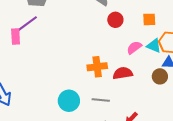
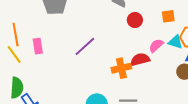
purple line: (27, 24) -> (85, 46), moved
red semicircle: (123, 73) -> (140, 59), moved

